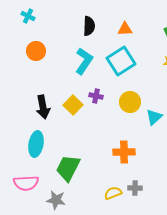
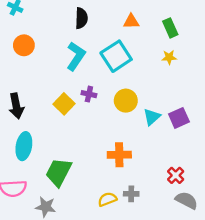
orange triangle: (125, 29) -> (131, 21), moved
black arrow: (43, 107) -> (16, 106), moved

